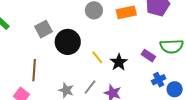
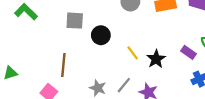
gray square: (43, 29) -> (75, 21), turned 30
black circle: (68, 42) -> (101, 35), size x0.7

